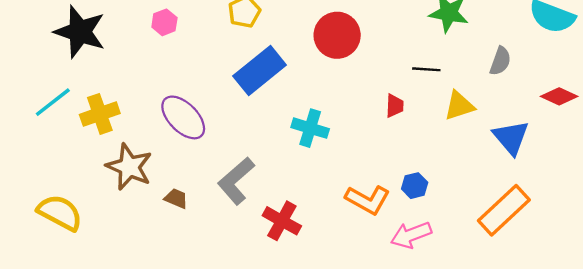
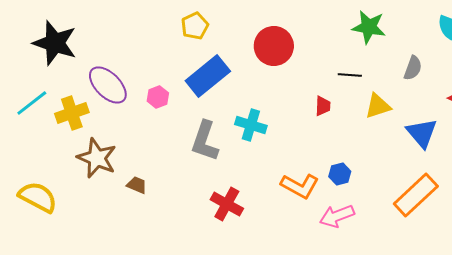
pink hexagon: (164, 22) -> (158, 97), moved
purple ellipse: (183, 117) -> (108, 85), moved
gray L-shape: (236, 181) -> (205, 141), moved, turned -30

